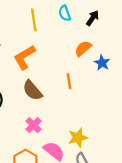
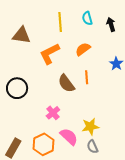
black arrow: (93, 18) -> (111, 24), turned -56
orange semicircle: (83, 48) -> (83, 49), moved
brown semicircle: (32, 90) -> (66, 83), moved

